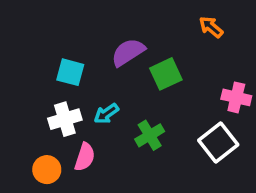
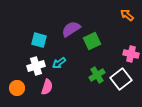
orange arrow: (211, 27) -> (127, 15), moved
green cross: (150, 135) -> (97, 75), moved
orange circle: (47, 170) -> (17, 88), moved

